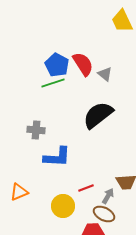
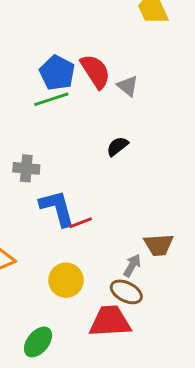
black semicircle: (98, 115) -> (117, 146), size x0.5
blue L-shape: (57, 157) -> (57, 208), turned -108
red line: (86, 188) -> (81, 223), moved

